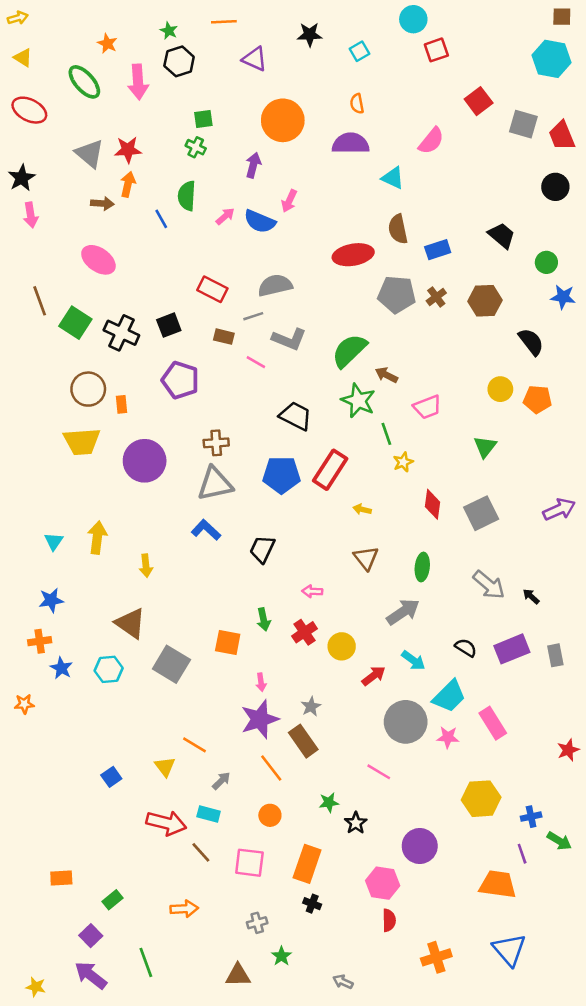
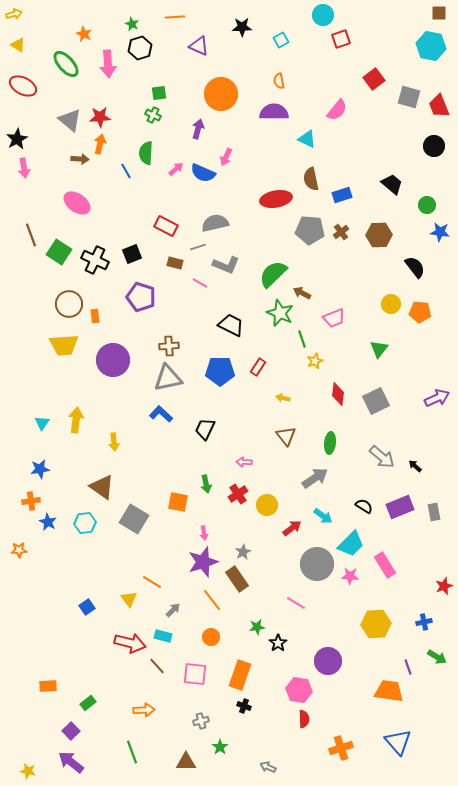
red rectangle: (330, 470) -> (258, 367), size x0.6
blue cross: (531, 817) -> (424, 622), moved
green line: (146, 962) -> (132, 752), moved

